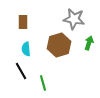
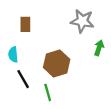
brown hexagon: (59, 45) -> (57, 63), moved
cyan semicircle: (26, 49) -> (13, 54), moved

